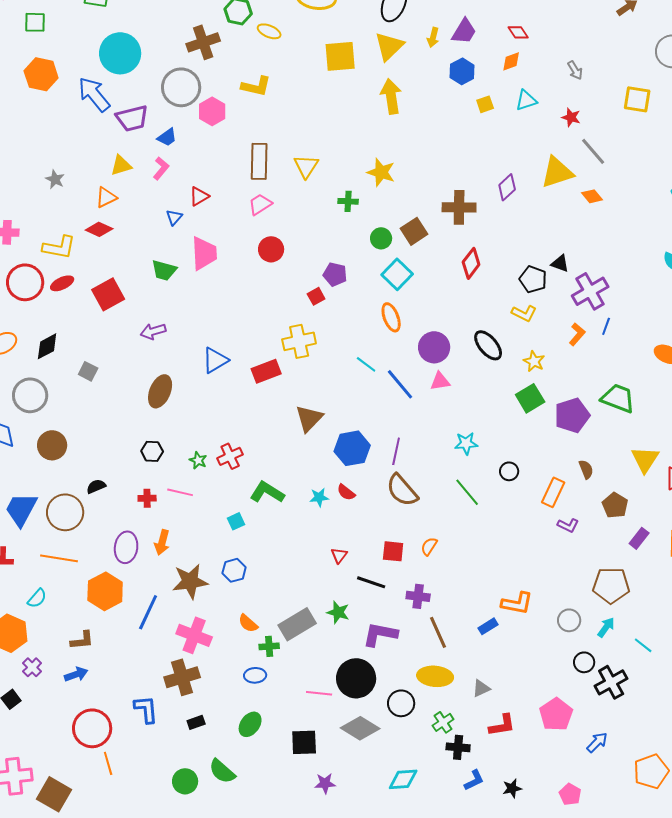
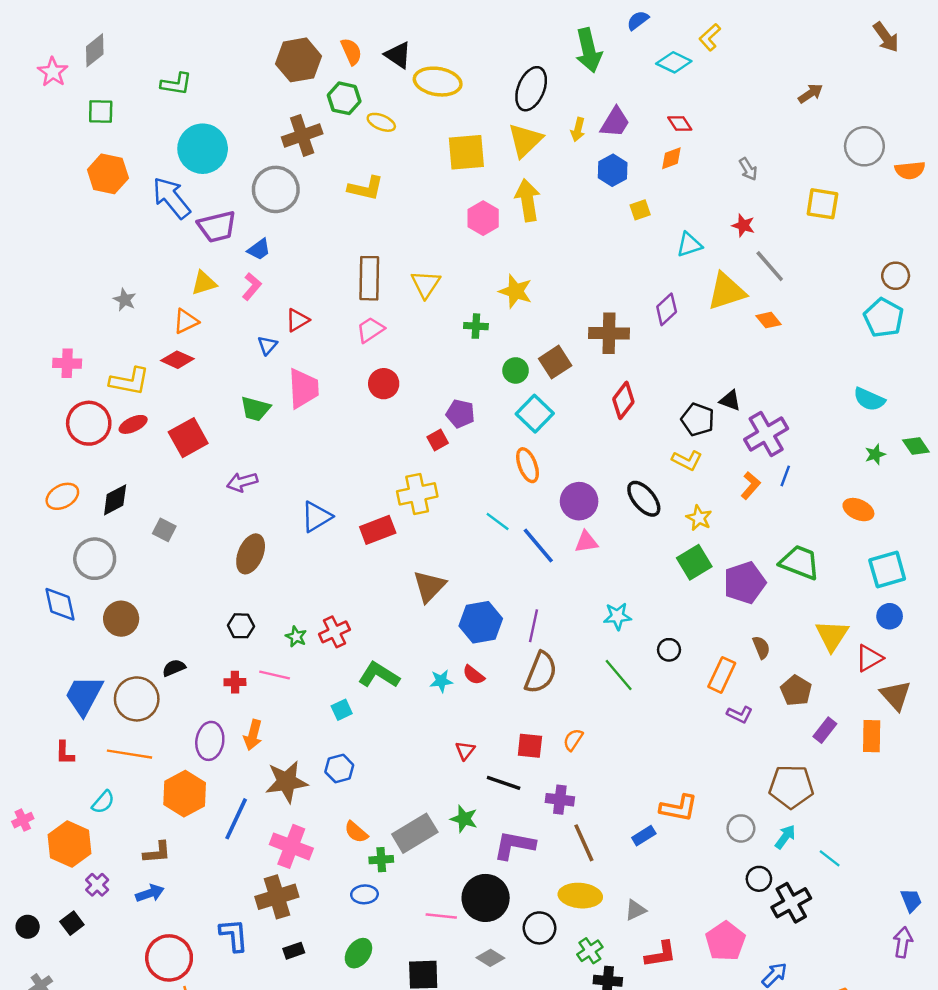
cyan triangle: (526, 100) -> (689, 245), moved
pink hexagon: (212, 111) -> (483, 218), moved
brown semicircle: (402, 490) -> (541, 673), turned -117
gray diamond: (360, 728) -> (490, 958), size x0.6

